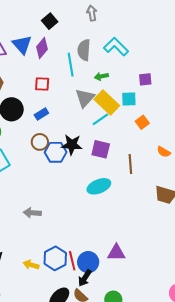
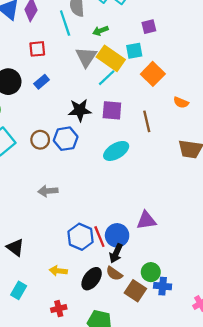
orange square: (142, 122) -> (153, 74), size x1.5
brown circle: (40, 142) -> (40, 140), moved
blue hexagon: (56, 152) -> (66, 139), moved
yellow arrow: (31, 265) -> (58, 271), moved

